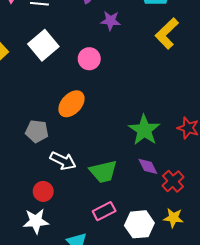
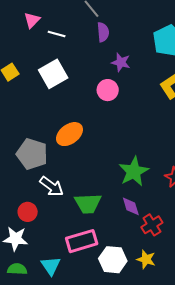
pink circle: (89, 59) -> (108, 90), moved
gray pentagon: (37, 131) -> (32, 154), size x1.4
pink rectangle: (104, 211) -> (82, 241), size x1.4

